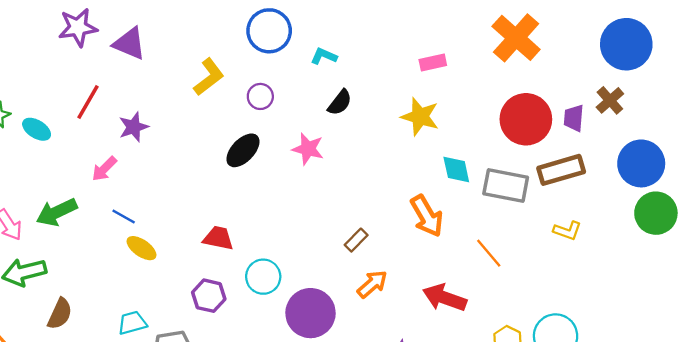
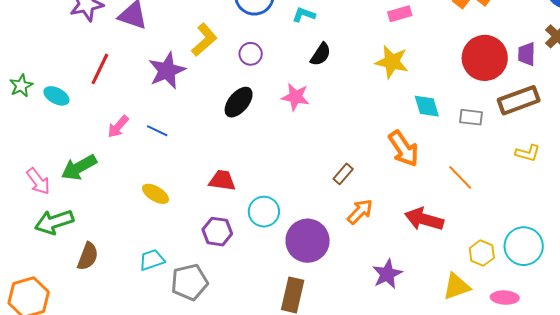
purple star: (134, 127) -> (167, 71), moved, size x1.4
gray rectangle: (506, 186) -> (471, 117), size x0.6
blue line: (124, 217) -> (157, 131), moved

